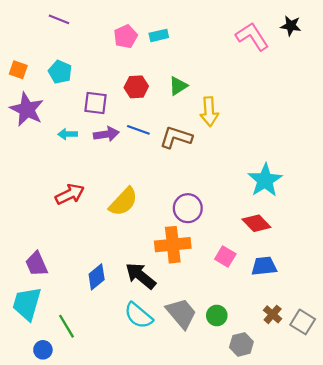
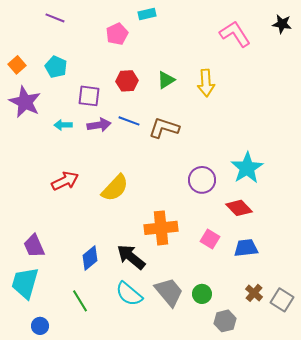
black star: (291, 26) -> (282, 24), moved
cyan rectangle: (159, 35) -> (147, 14), moved
orange square: (18, 70) -> (17, 65), turned 30
yellow arrow: (209, 112) -> (206, 83), moved
purple circle: (188, 208) -> (202, 180), moved
green line: (67, 326) -> (80, 301), moved

